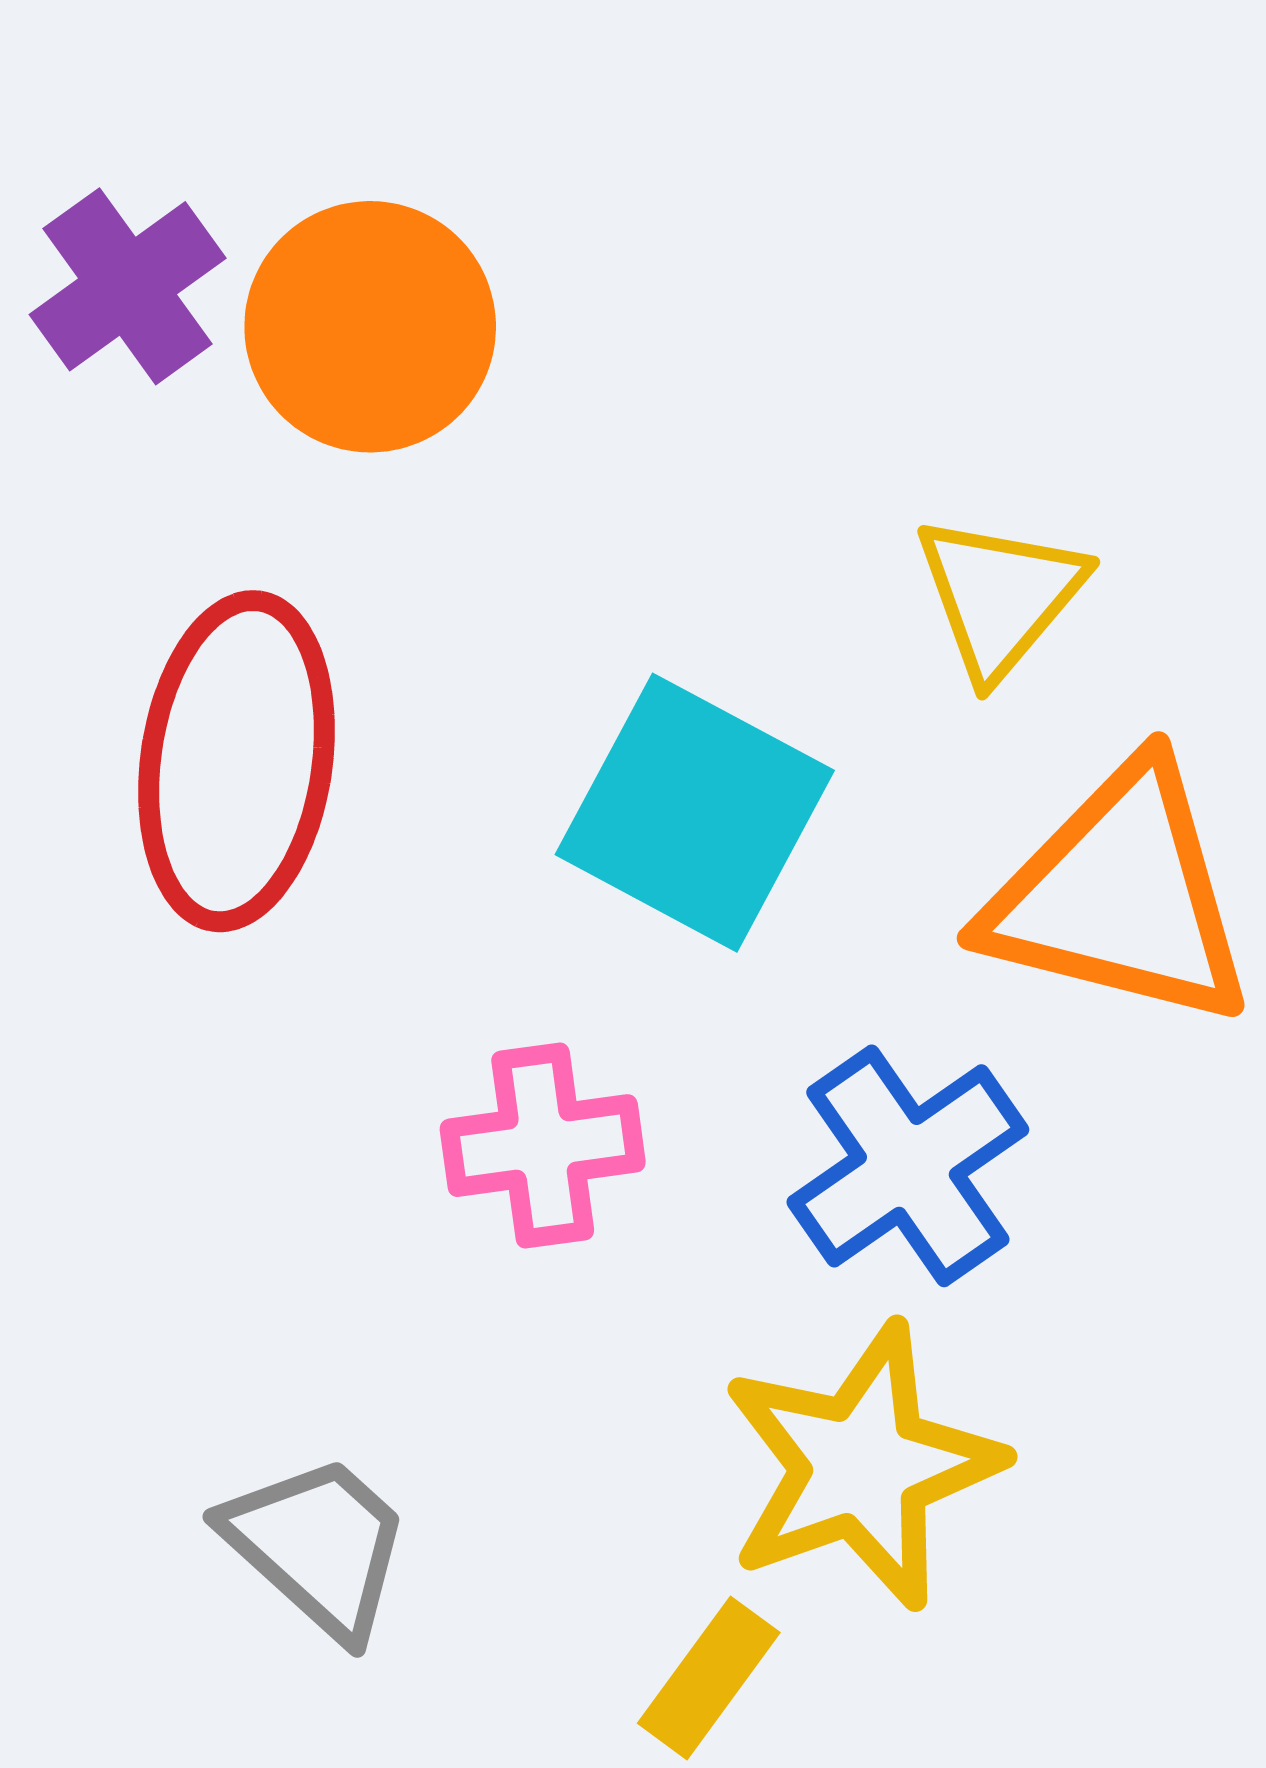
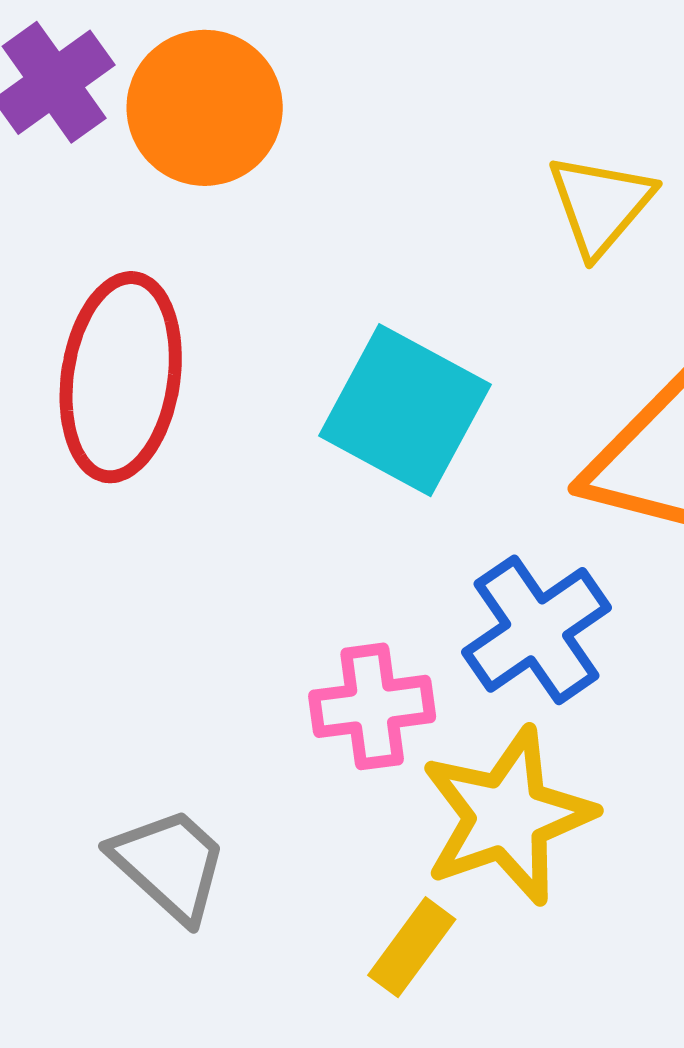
yellow triangle: (1000, 596) -> (600, 204), moved
pink cross: (543, 1146) -> (372, 706), moved

